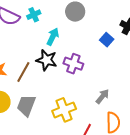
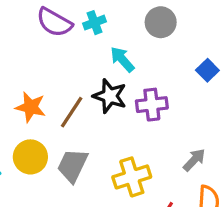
cyan arrow: (53, 37) -> (122, 59), turned -72
purple cross: (73, 64) -> (152, 105), turned -30

